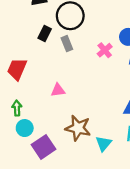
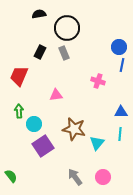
black rectangle: (45, 34) -> (40, 52), moved
pink cross: (105, 50) -> (98, 81), moved, turned -32
cyan circle: (25, 128) -> (34, 124), moved

